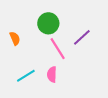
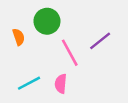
green circle: (48, 23) -> (47, 21), moved

